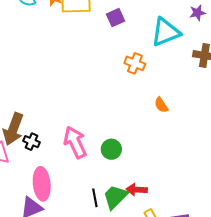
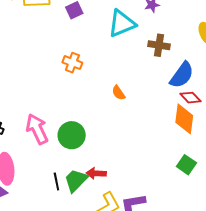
orange cross: (135, 63) -> (72, 63), moved
green circle: (111, 149) -> (72, 135), size x1.4

